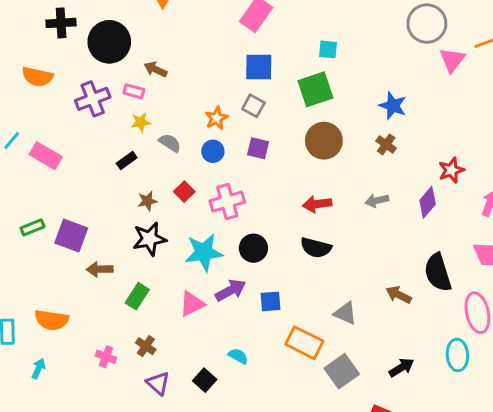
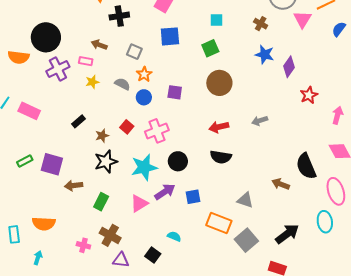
black cross: (61, 23) -> (119, 16), moved
black circle: (109, 42) -> (46, 37), moved
green square: (315, 89) -> (210, 48), size x0.7
gray square: (253, 106) -> (134, 52), moved
gray semicircle: (170, 143) -> (122, 84), moved
brown cross: (386, 144) -> (261, 24), moved
black rectangle: (127, 161) -> (79, 121), moved
purple diamond: (428, 202) -> (289, 67), moved
brown cross: (146, 346) -> (110, 235), size x1.5
black arrow: (401, 368) -> (287, 234), size x1.4
purple triangle: (158, 383) -> (121, 260), turned -30

